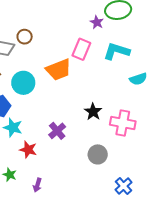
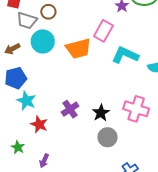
cyan L-shape: (117, 51) -> (125, 55), moved
cyan circle: (23, 83) -> (43, 41), moved
black star: (93, 112) -> (101, 113), moved

